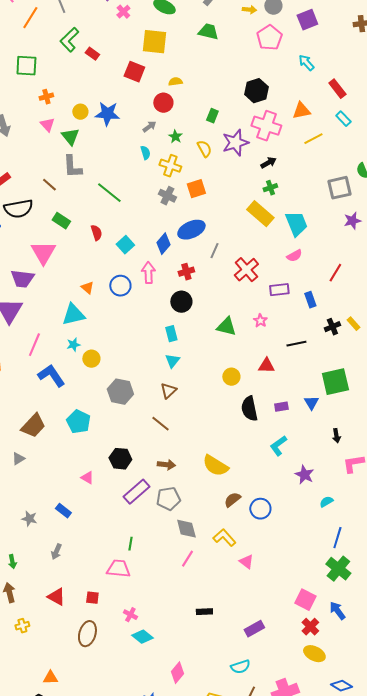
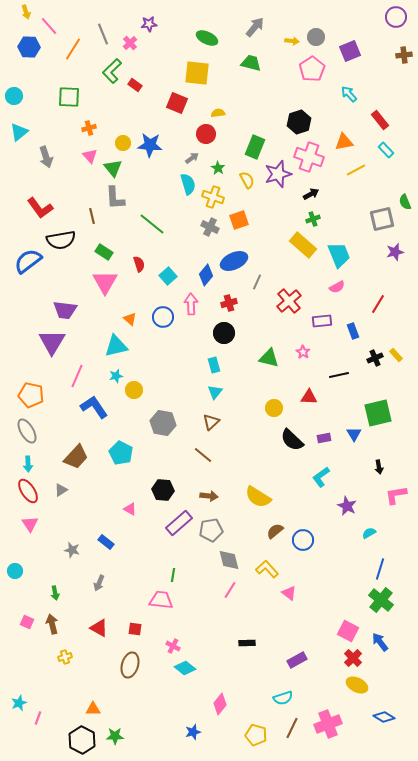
pink cross: (123, 12) -> (130, 43), moved
green rectangle: (212, 116) -> (255, 147), size x1.6
cyan semicircle: (145, 153) -> (188, 184), size x1.5
brown line: (49, 185) -> (92, 216), turned 35
pink triangle: (43, 253) -> (105, 282), moved
black semicircle: (249, 409) -> (292, 440), turned -35

